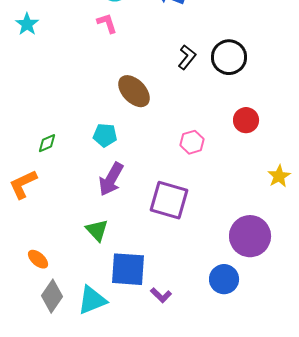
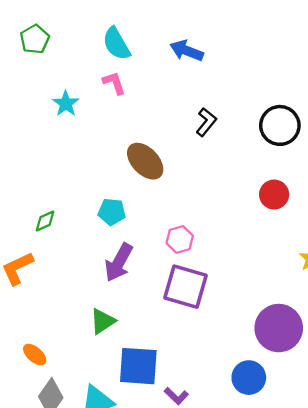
cyan star: (27, 24) -> (66, 104), moved
black circle: (229, 57) -> (280, 125), moved
pink hexagon: (192, 142) -> (180, 239), moved
green triangle: (97, 230) -> (103, 321), turned 40

